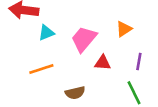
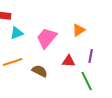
red triangle: (103, 63) -> (69, 61), moved
brown semicircle: (75, 93) -> (40, 71), moved, turned -140

